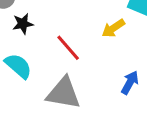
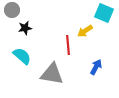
red line: (68, 48) -> (68, 45), moved, turned 36

